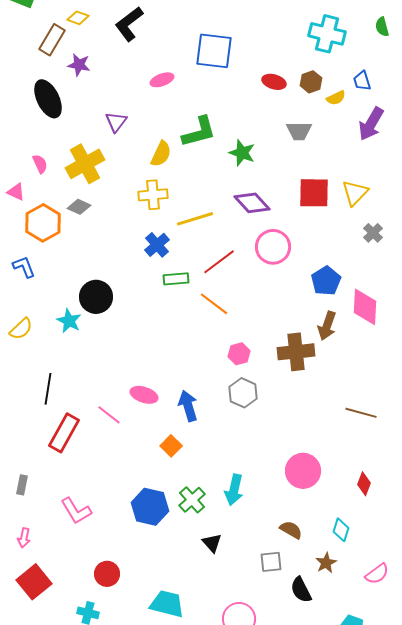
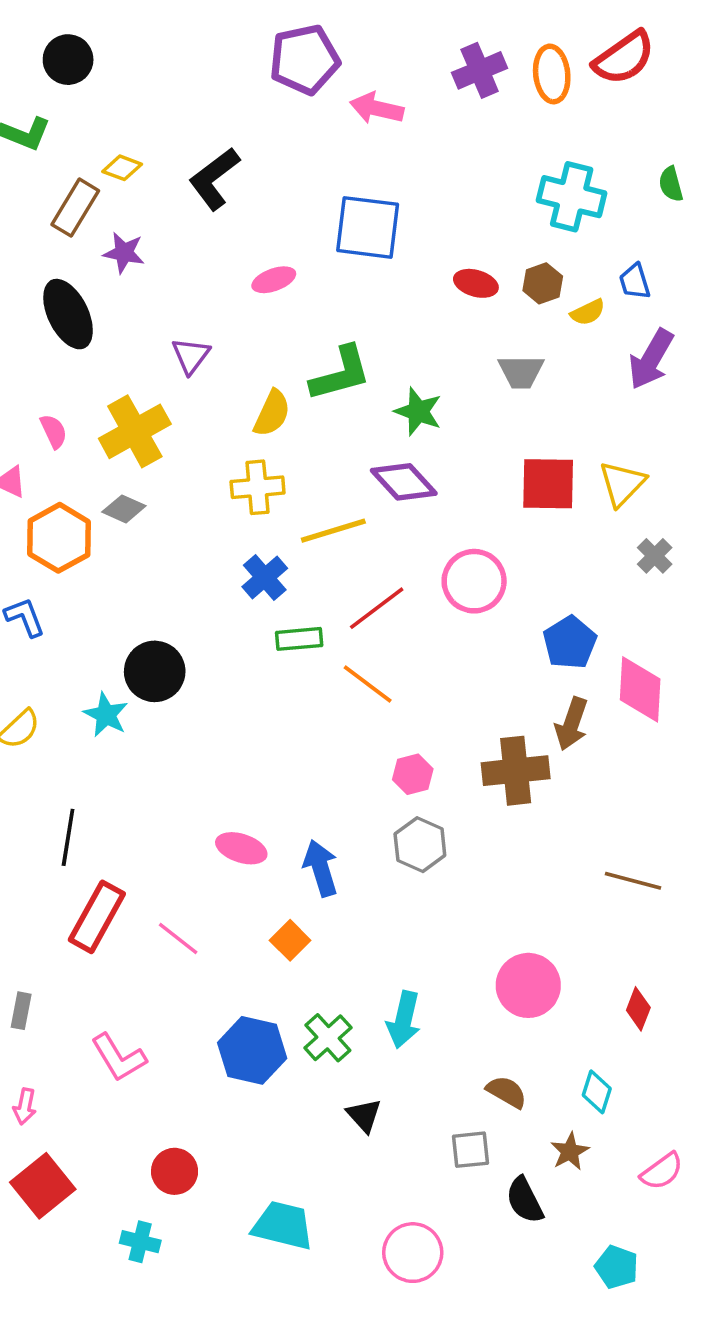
purple diamond: (252, 203) -> (404, 482), moved
pink line: (109, 415) -> (178, 938), moved

